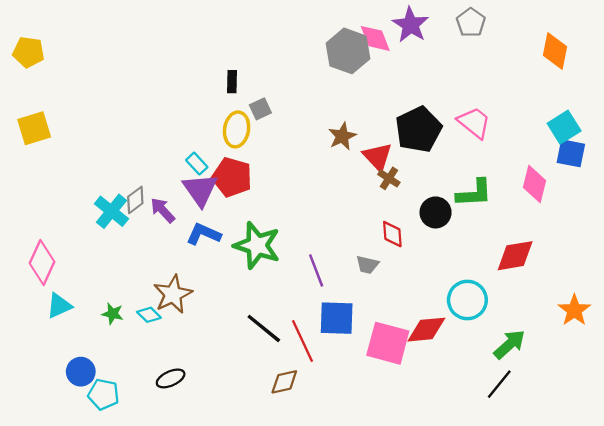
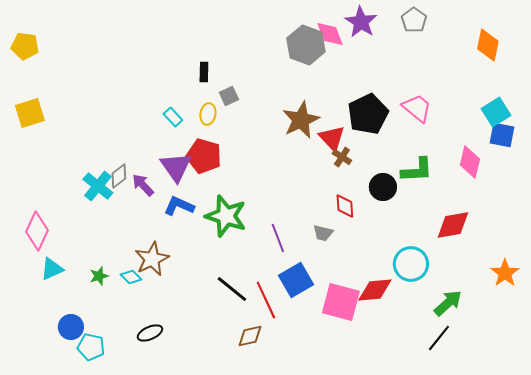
yellow ellipse: (237, 129) -> (208, 114), size x0.7
brown star: (342, 136) -> (301, 120), size x1.5
cyan rectangle: (197, 164) -> (173, 117), moved
green star: (113, 314) -> (99, 276), turned -30
blue square: (337, 318) -> (296, 280), turned -32

